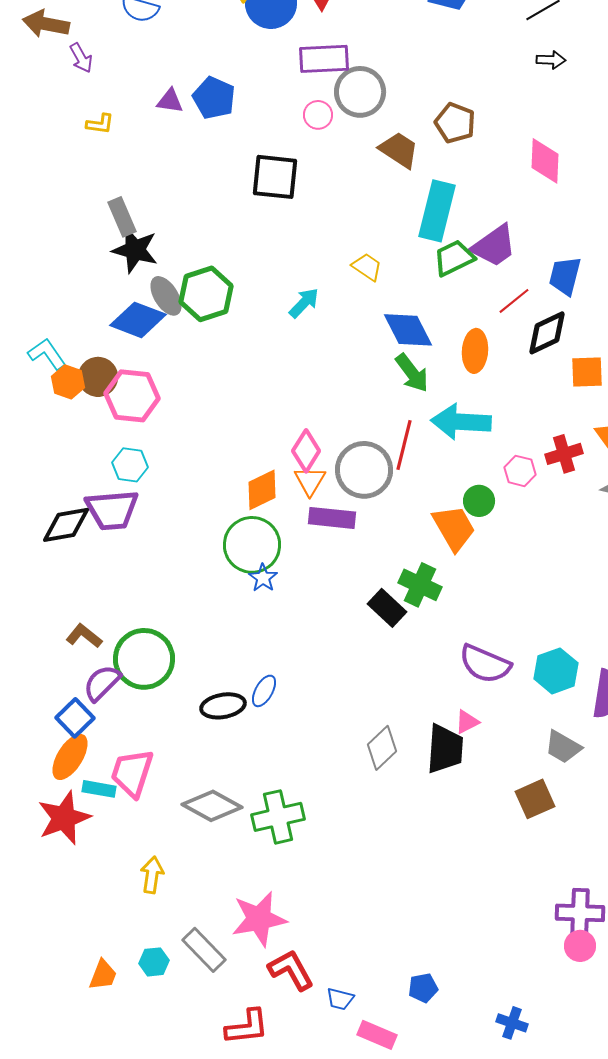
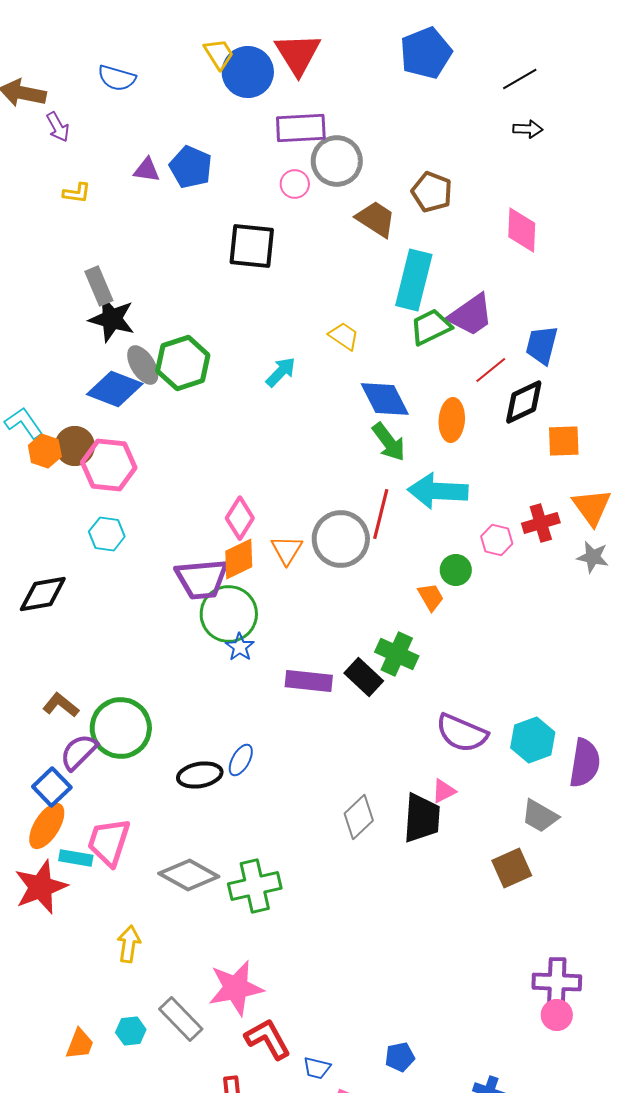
pink diamond: (306, 451) -> (240, 518), moved
purple trapezoid: (112, 510) -> (202, 579), moved
purple rectangle: (332, 518) -> (309, 681), moved
orange trapezoid: (454, 528) -> (431, 597), size x0.6

